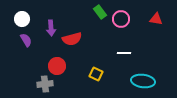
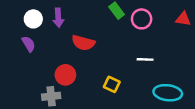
white circle: (22, 19) -> (33, 19), moved
purple arrow: (51, 28) -> (58, 18), moved
red semicircle: (72, 39) -> (83, 43), turned 30

